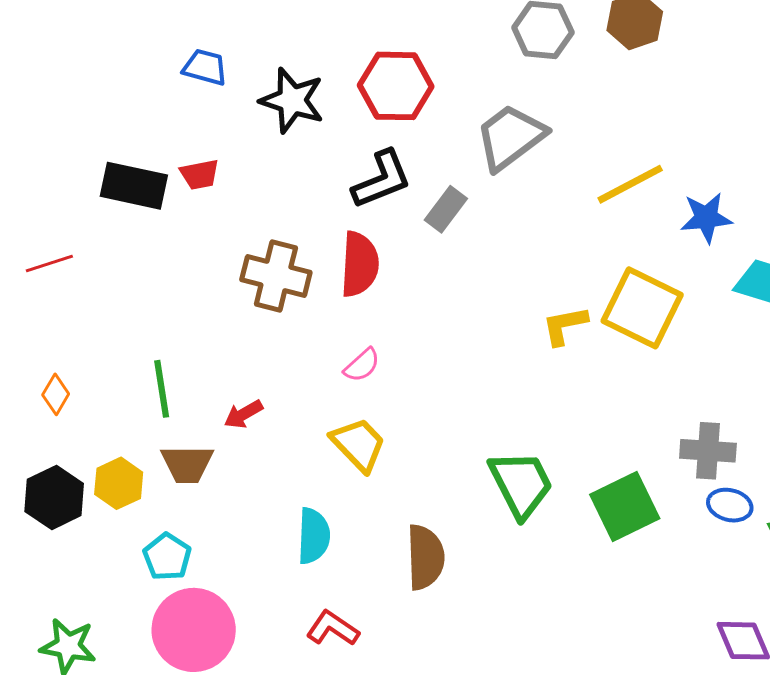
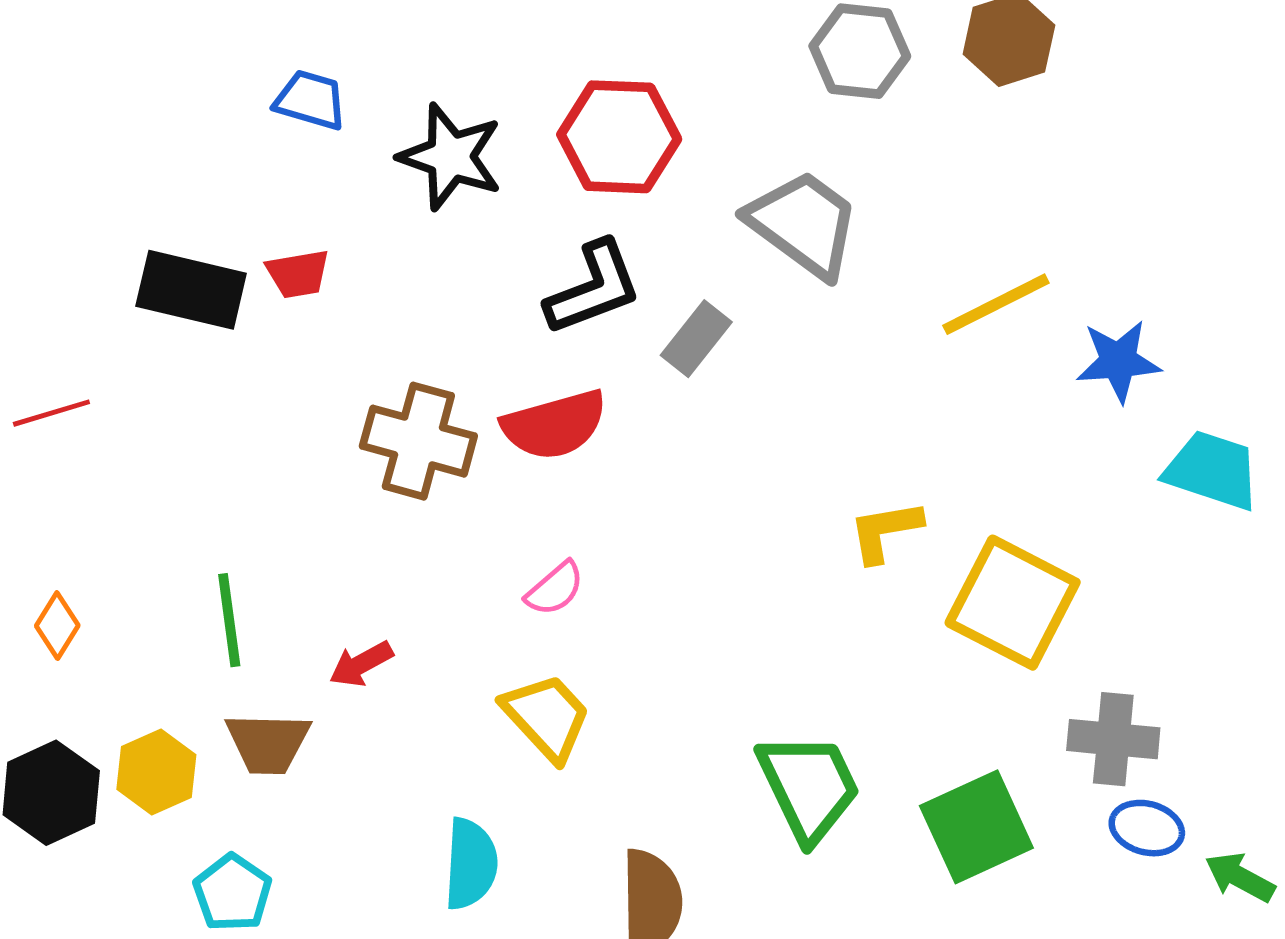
gray trapezoid: (510, 137) -> (804, 224), turned 72
red semicircle: (360, 264) -> (555, 425), turned 70
yellow square: (642, 308) -> (1013, 603), moved

